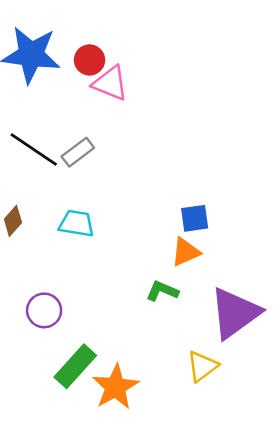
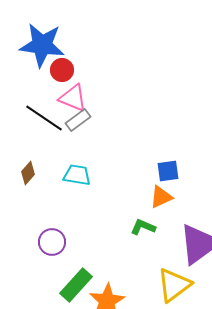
red circle: (90, 60) -> (62, 70), moved
pink triangle: (110, 83) -> (73, 98), moved
yellow triangle: (202, 366) -> (174, 285), size x1.4

